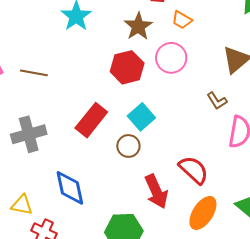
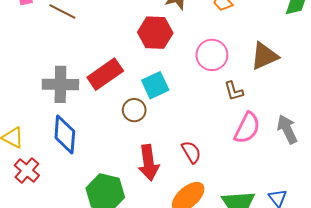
pink circle: (171, 58) -> (212, 55), moved
gray cross: (29, 134) -> (60, 84), moved
red semicircle: (194, 170) -> (191, 152), size x0.7

